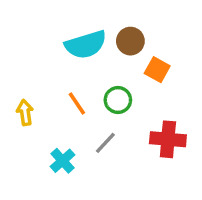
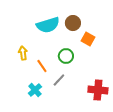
orange line: (77, 104) -> (42, 66), moved
yellow arrow: (25, 113) -> (23, 53), moved
red cross: (168, 139) -> (98, 90), moved

